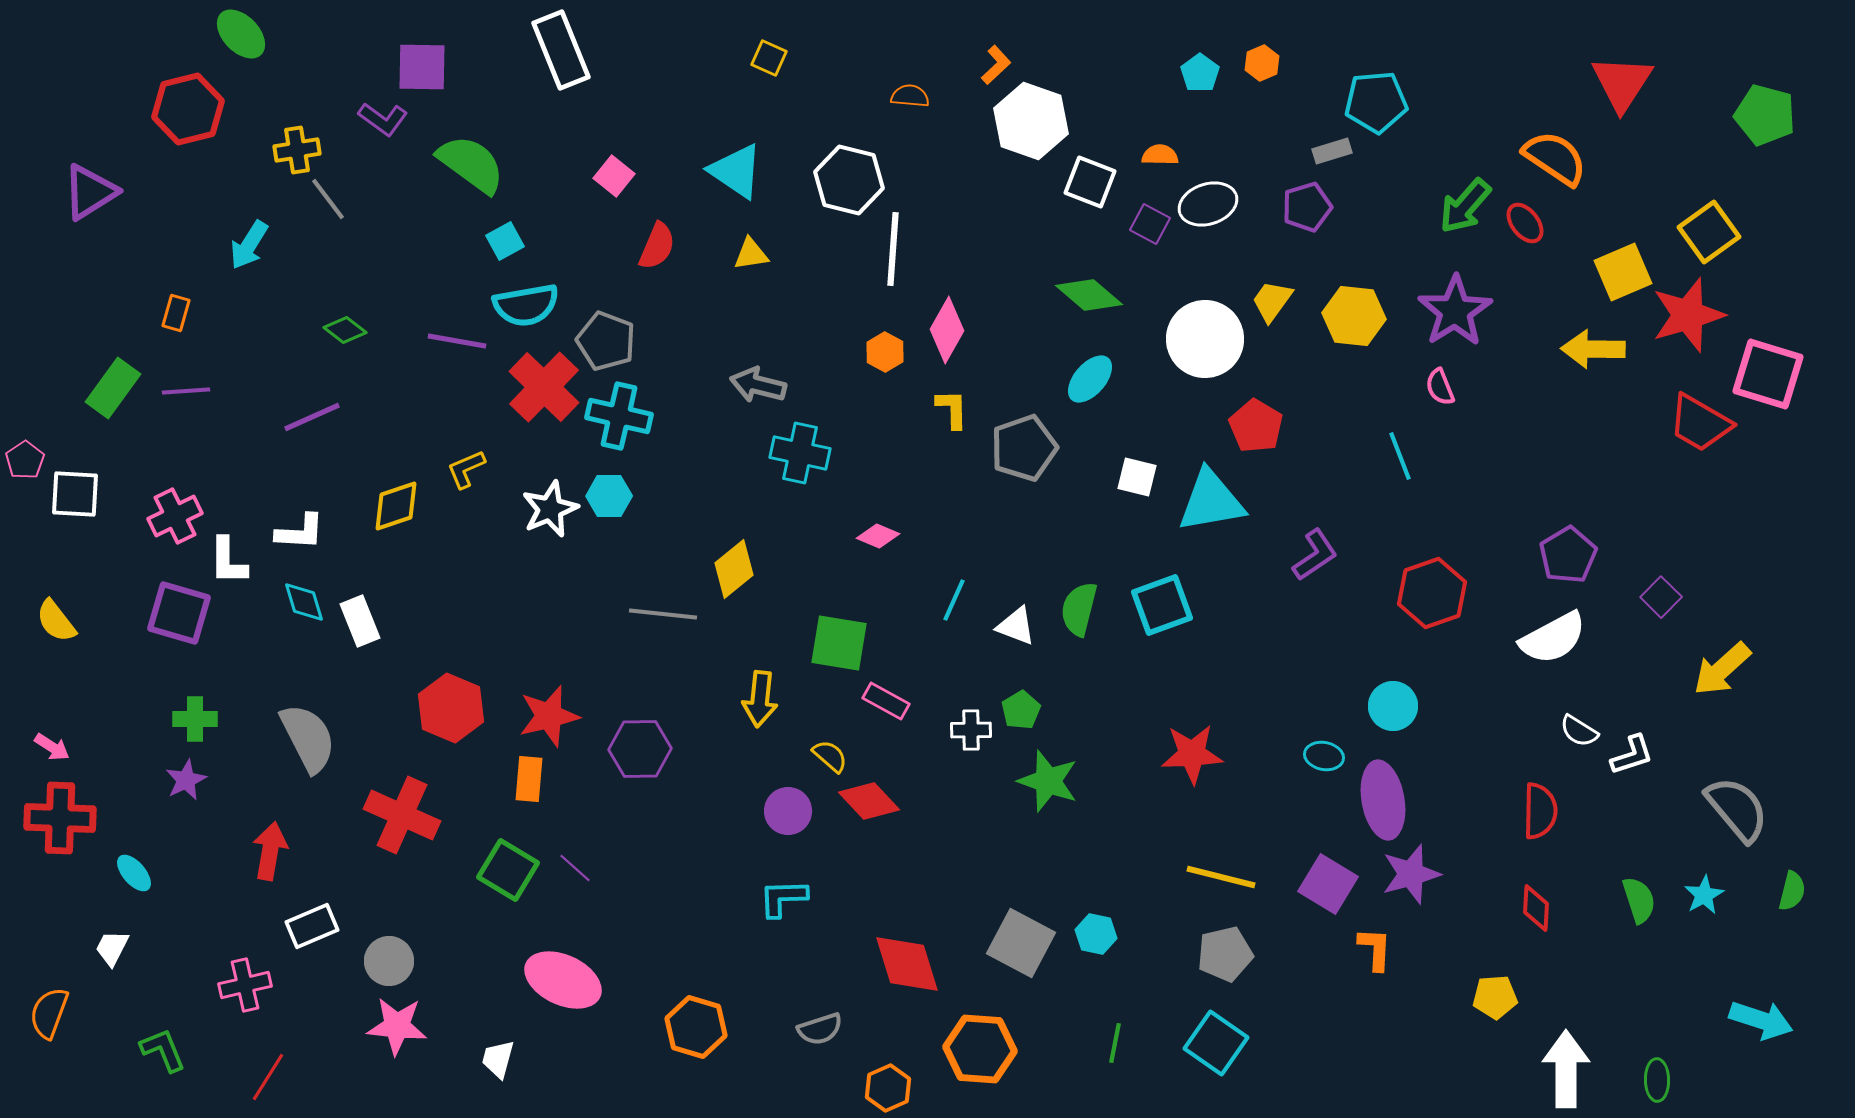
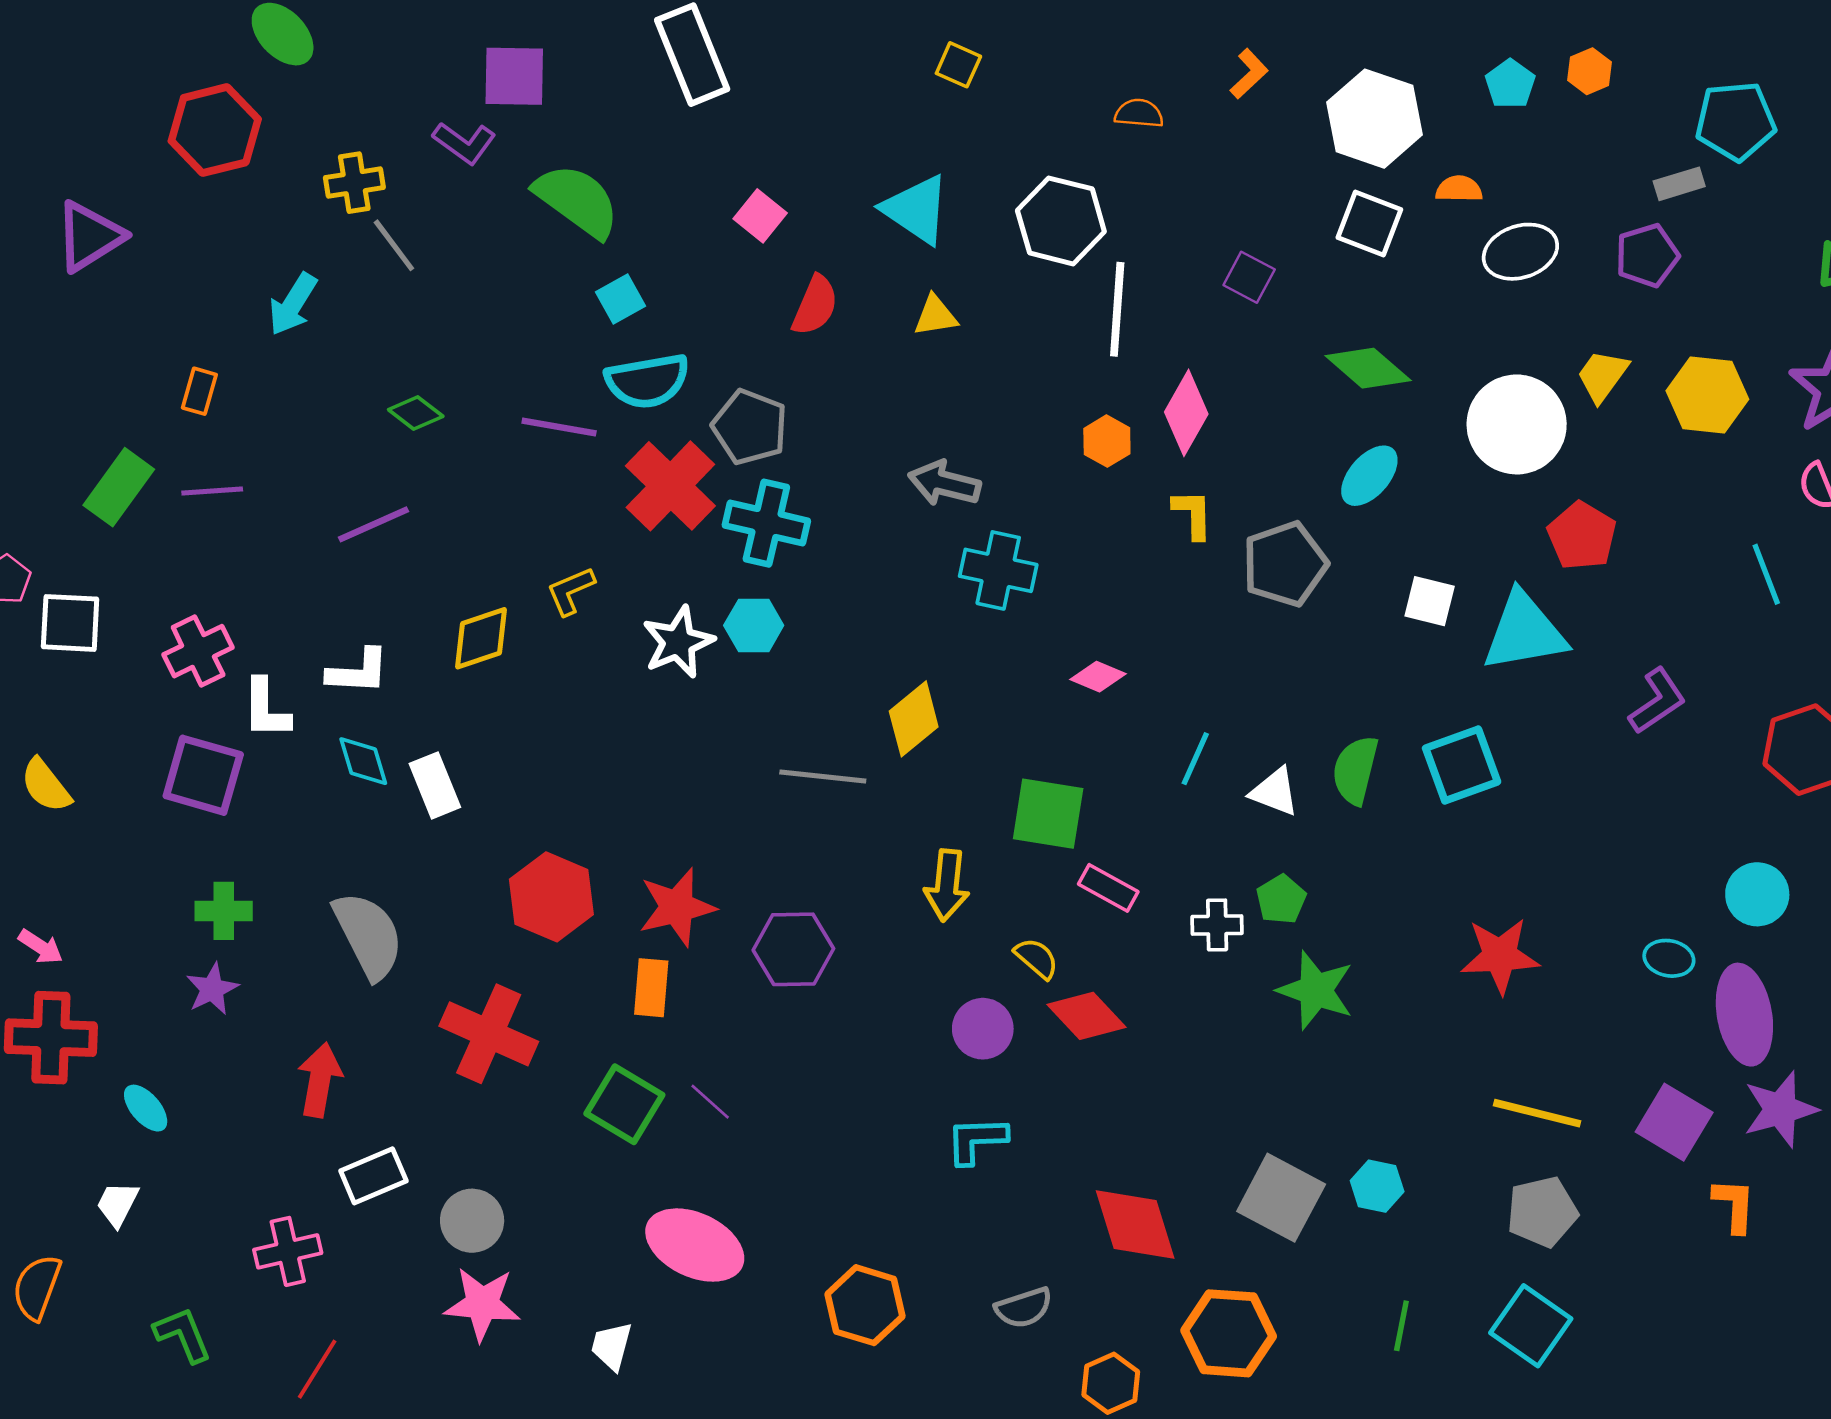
white hexagon: (1031, 121) -> (1375, 119), moved
purple square: (1150, 224) -> (1249, 277), moved

